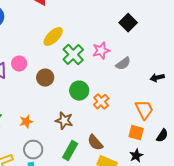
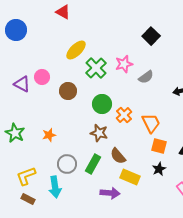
orange trapezoid: (144, 110) -> (151, 123), moved
brown star: (64, 121) -> (99, 133), moved
gray circle: (33, 150) -> (67, 164), moved

